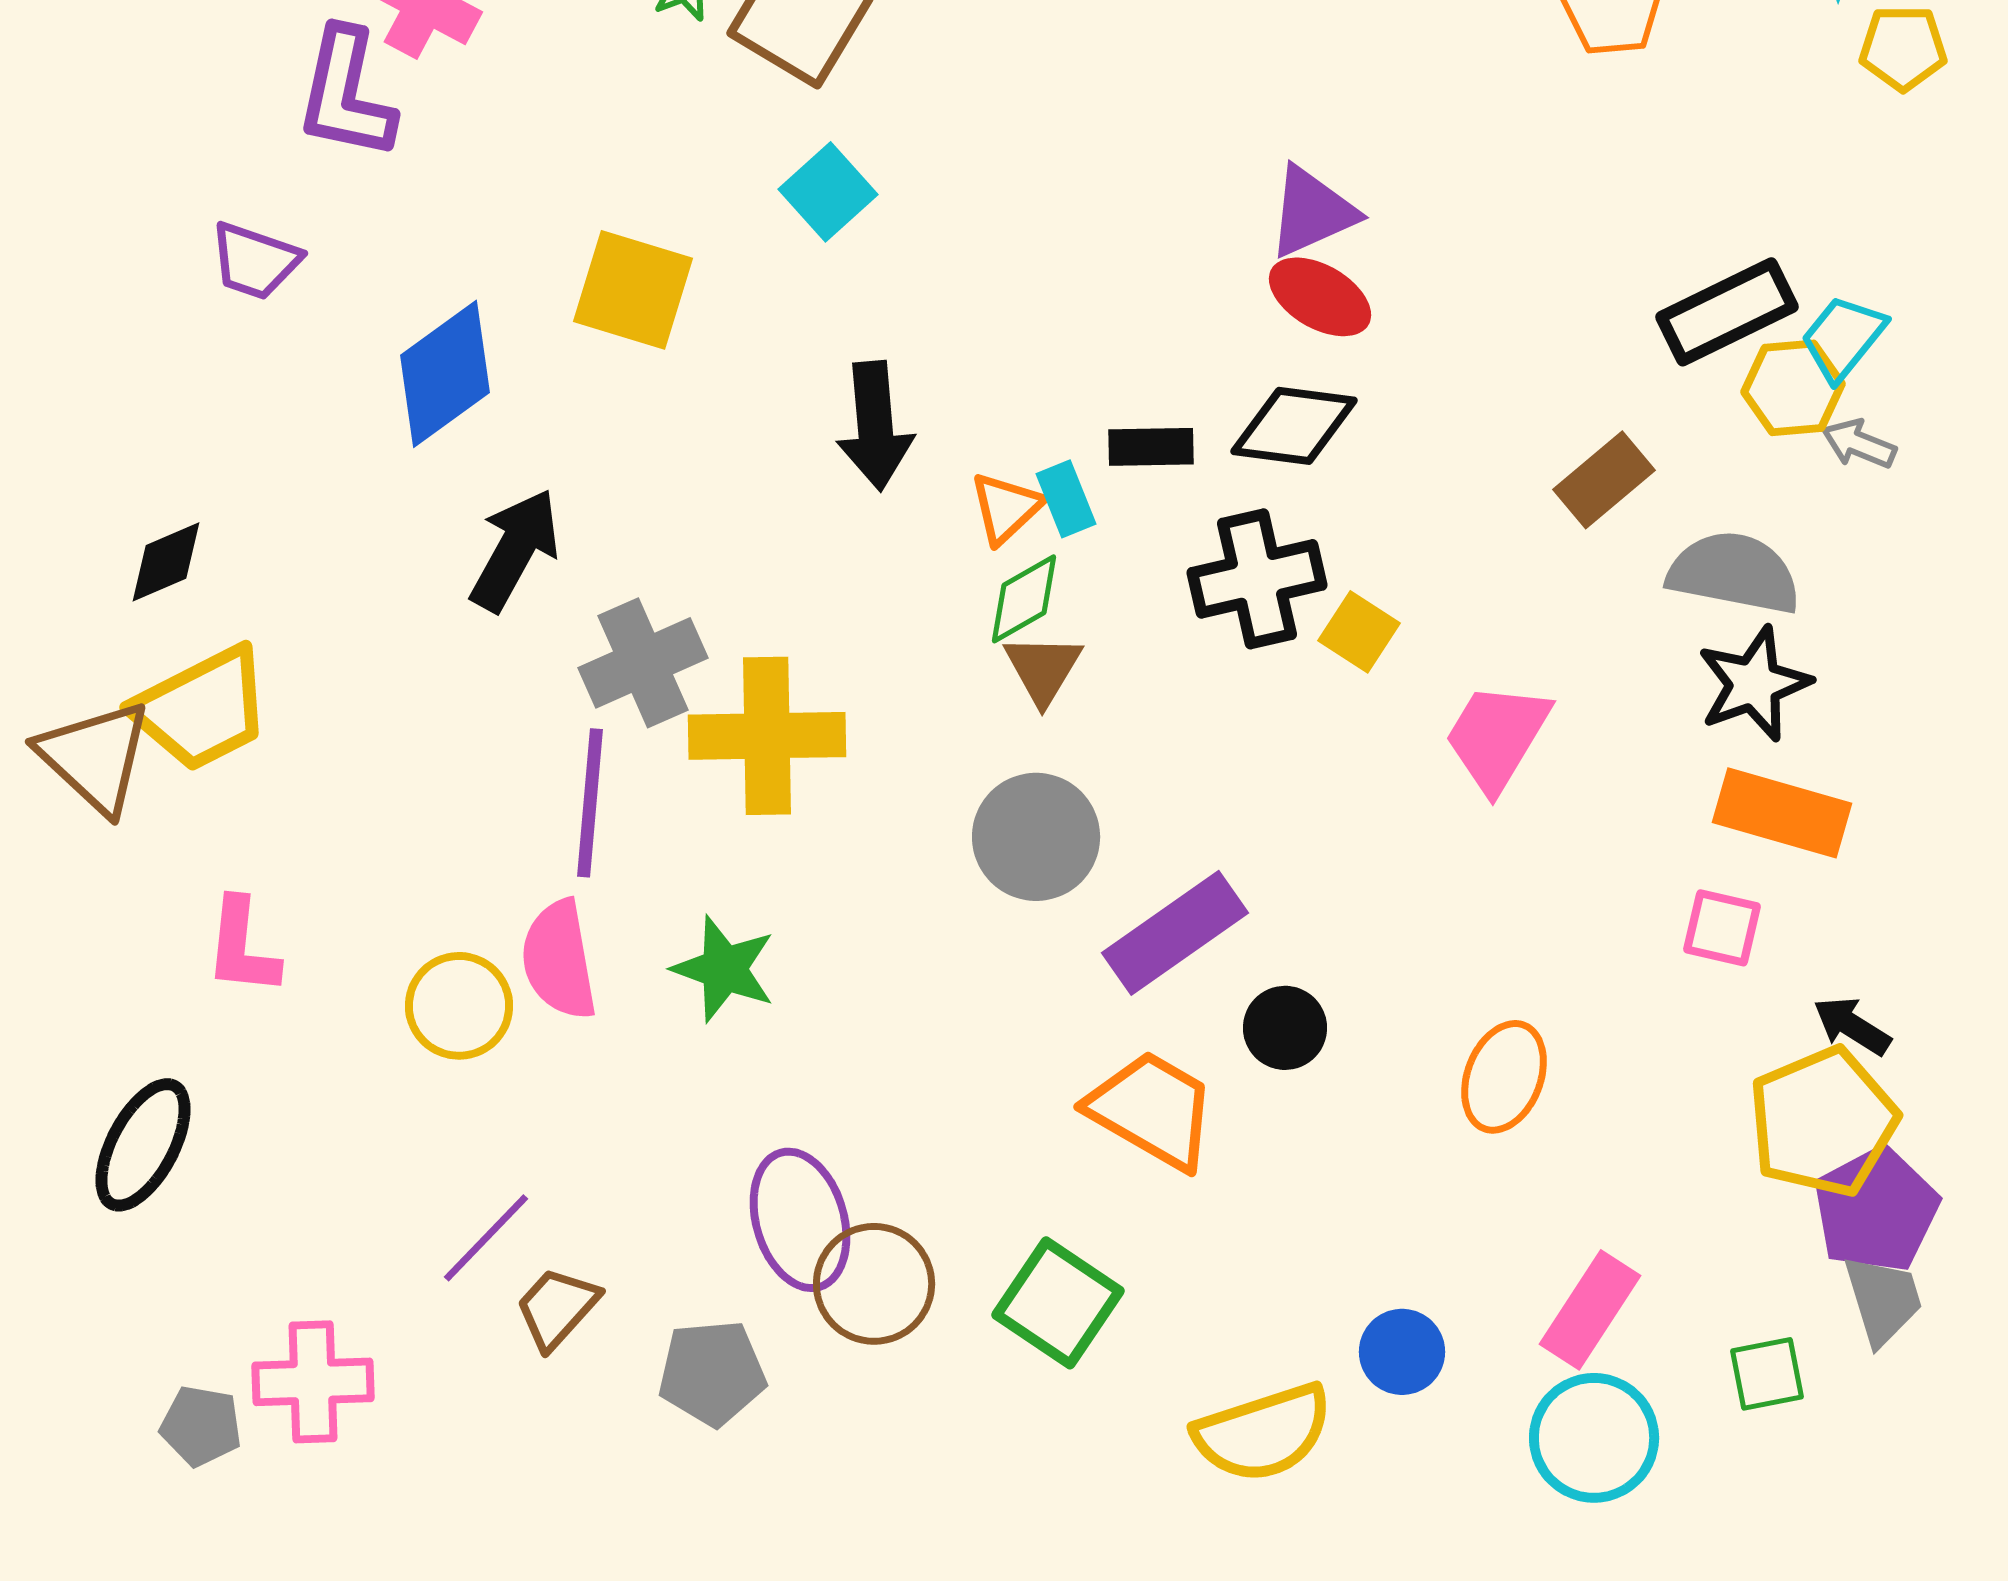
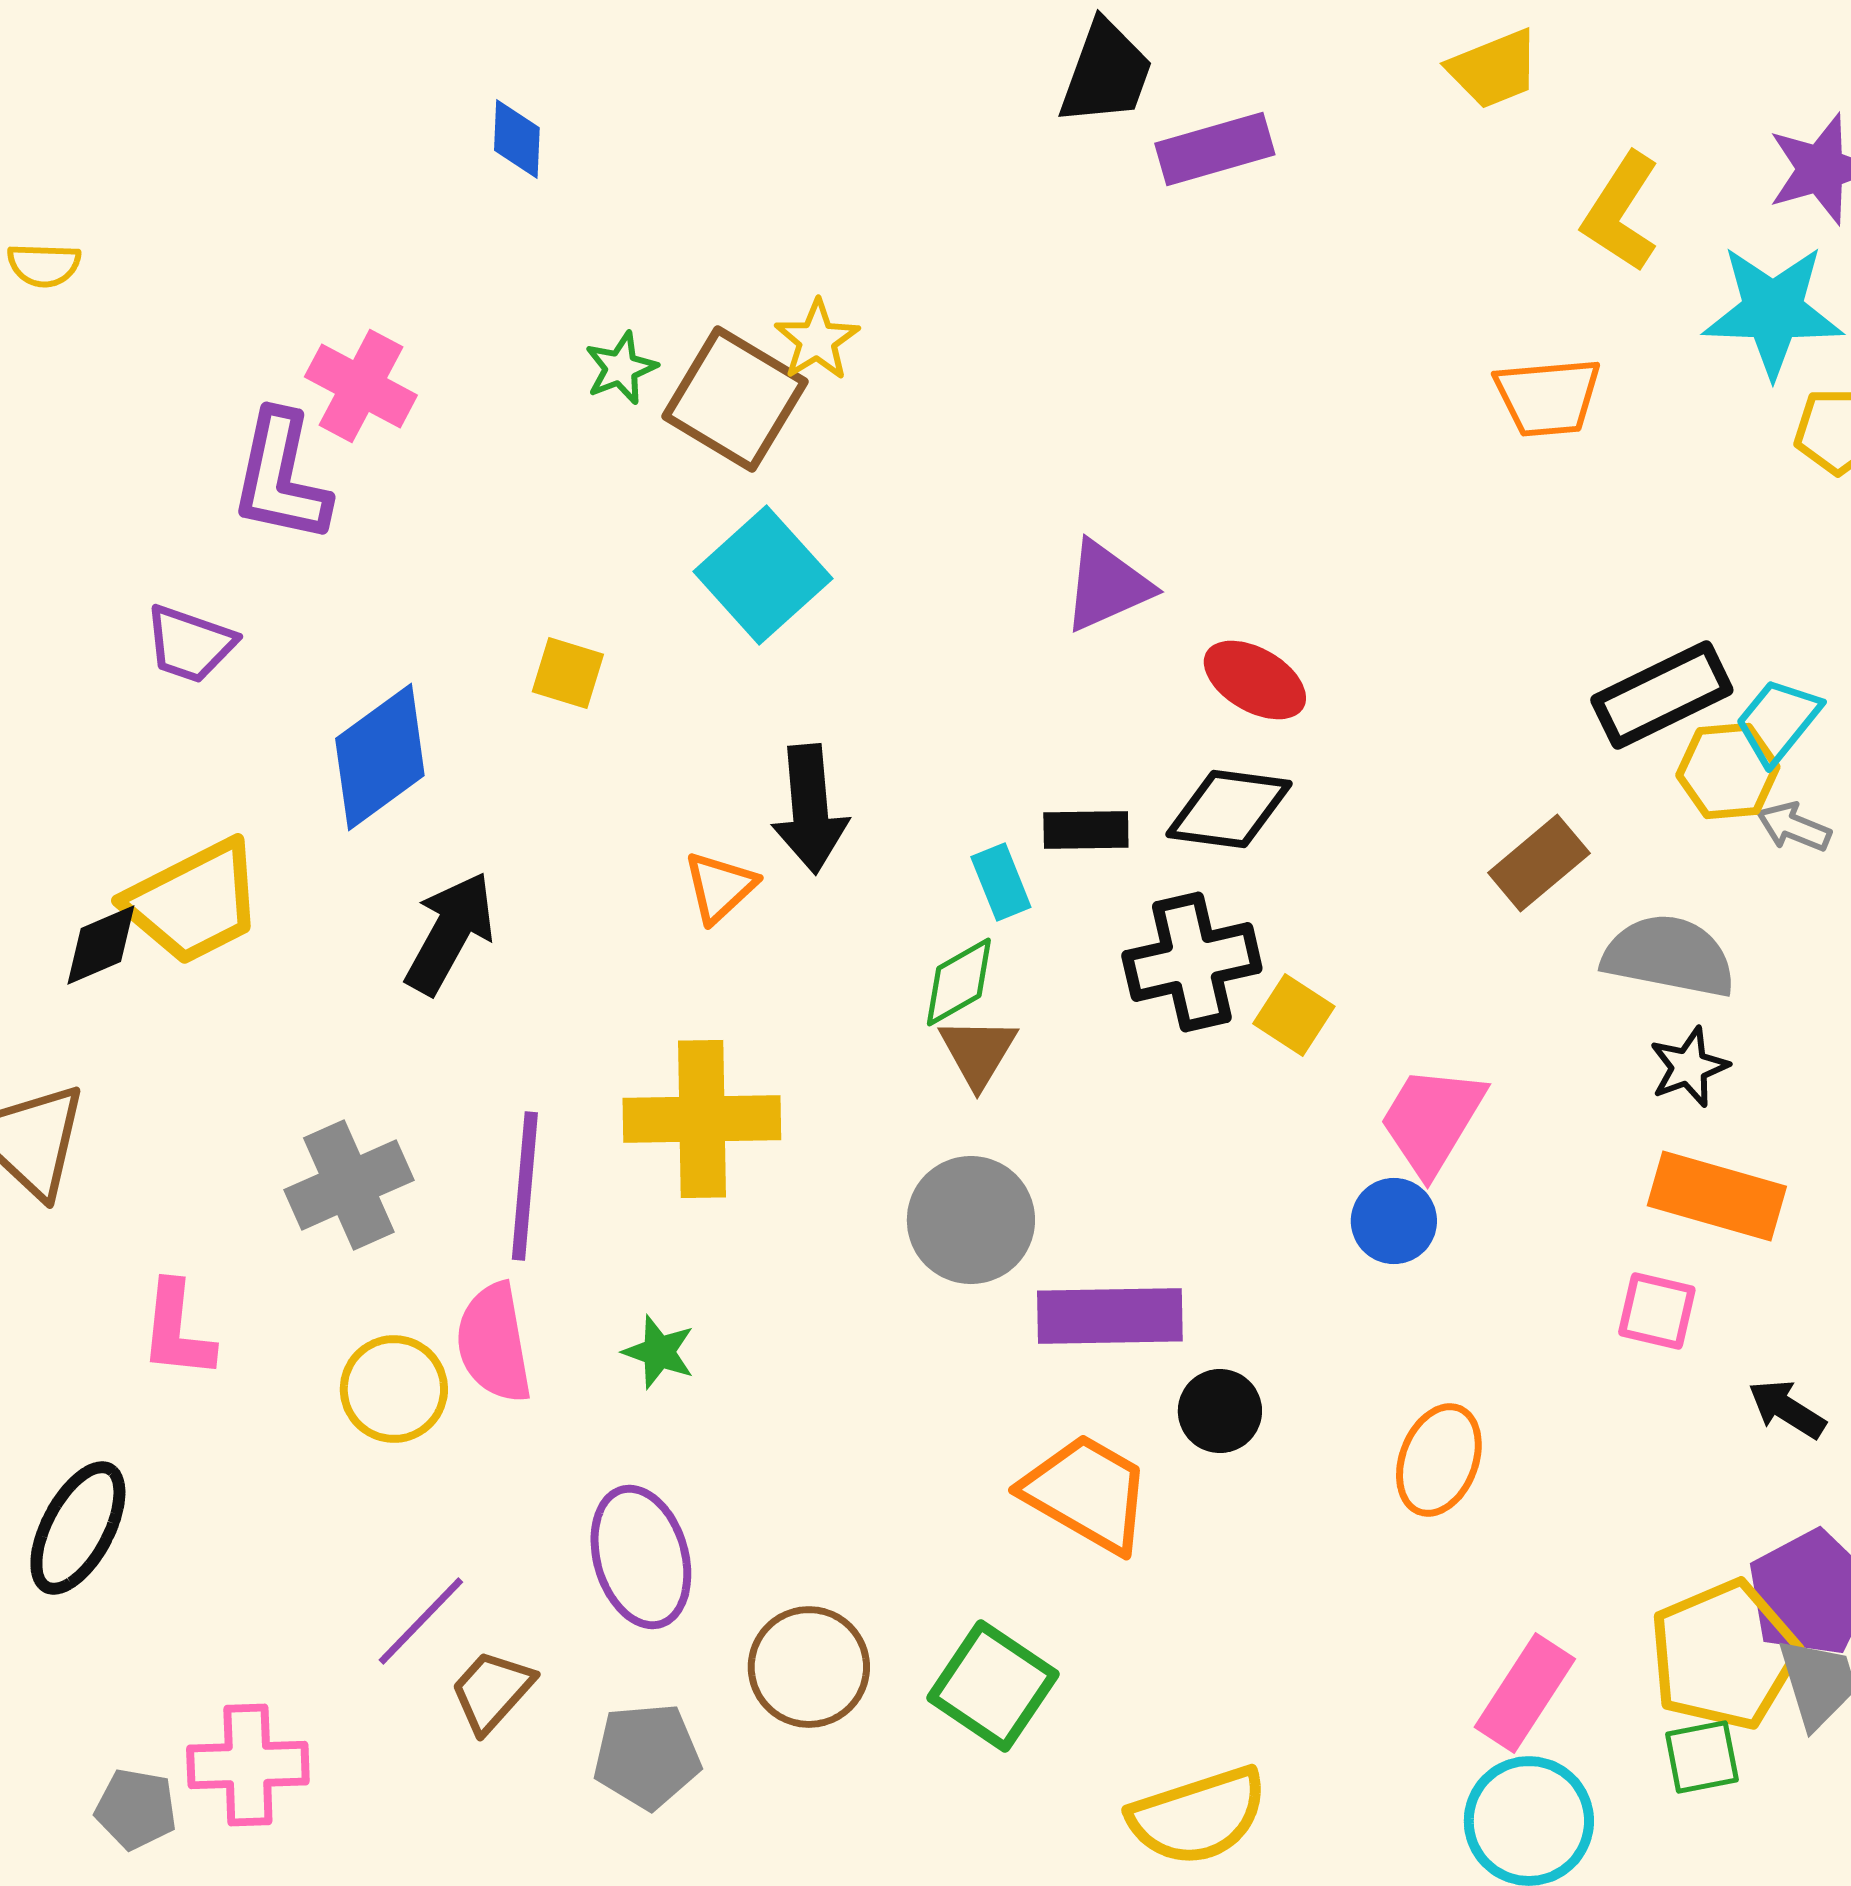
cyan square: (828, 192) -> (763, 575), size x1.4
purple triangle: (1312, 212) -> (1107, 586), moved
yellow square: (633, 290) -> (568, 673), size x0.6
orange triangle: (1006, 508) -> (720, 887), moved
gray cross: (643, 663) -> (349, 1185), moved
black star: (1754, 684) -> (1689, 1067), size x0.7
yellow trapezoid: (202, 709) -> (194, 902), moved
purple rectangle: (1175, 933) -> (1110, 1316), turned 34
green star: (724, 969) -> (659, 1352), size x0.7
yellow pentagon: (1823, 1122) -> (1724, 1655), moved
purple ellipse: (800, 1220) -> (641, 1557), moved
blue circle: (1402, 1352) -> (1394, 1221), moved

